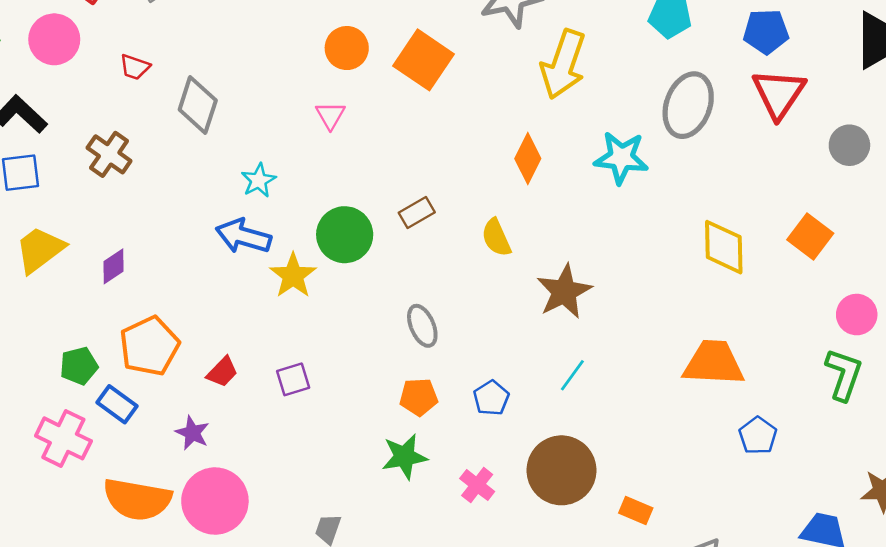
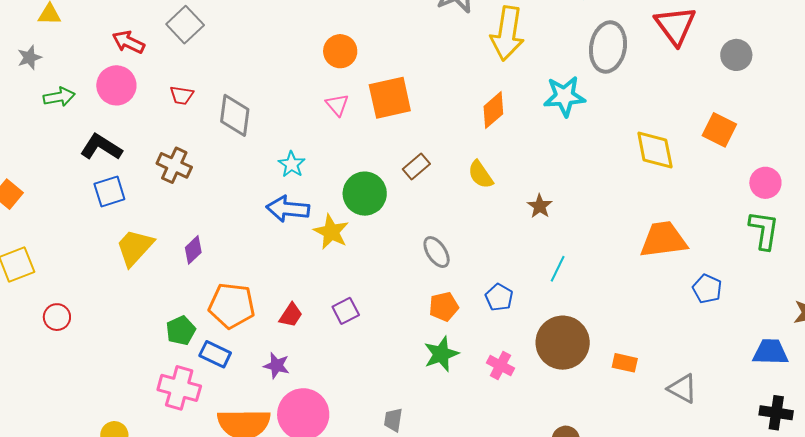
orange square: (424, 60) -> (390, 98), moved, turned -36
orange diamond: (528, 159) -> (493, 110), turned 33
brown star: (564, 292) -> (540, 206), size x0.6
orange pentagon: (149, 346) -> (232, 306), turned -30

